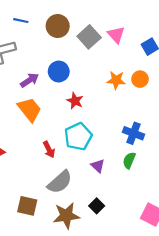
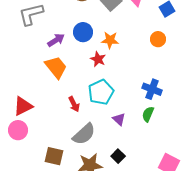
orange star: (116, 80) -> (110, 40), moved

